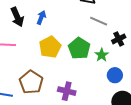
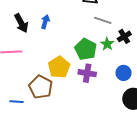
yellow pentagon: (50, 47) -> (59, 67), moved
green star: (102, 55) -> (107, 44), moved
purple cross: (67, 91) -> (87, 73), moved

